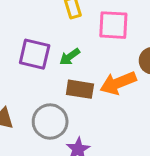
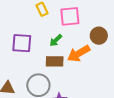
green arrow: (70, 57) -> (56, 40), moved

